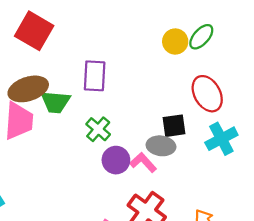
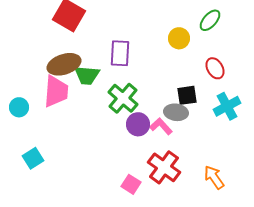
yellow circle: (175, 41) -> (179, 38), moved
red ellipse: (207, 94) -> (215, 68), size x0.7
green cross: (98, 129) -> (123, 98), size x1.4

